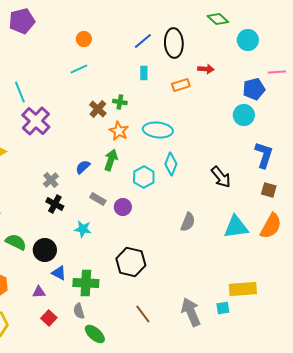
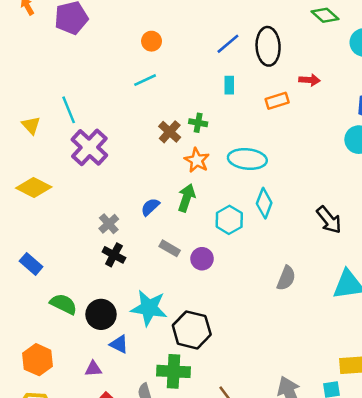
cyan star: (83, 229) -> (149, 308), moved, size x1.6
black hexagon: (131, 262) -> (192, 330), moved
green cross: (86, 283) -> (174, 371), moved

